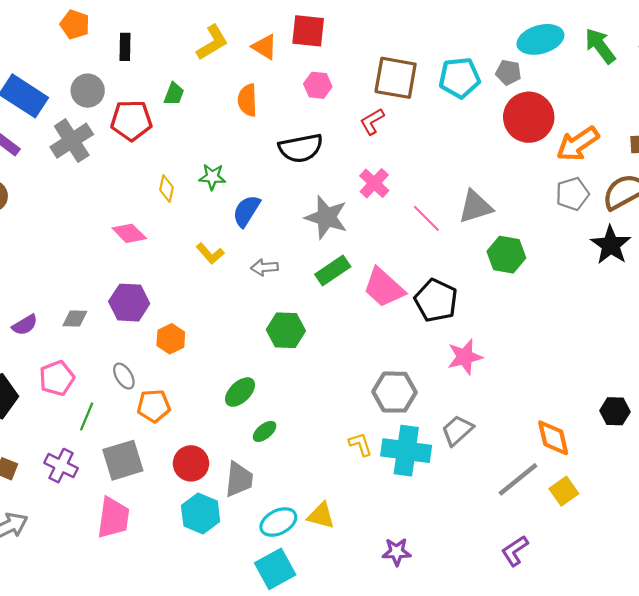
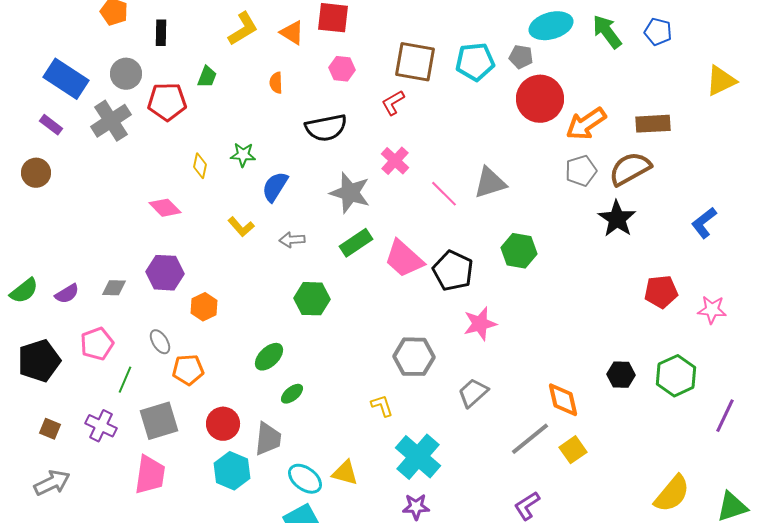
orange semicircle: (247, 100) -> (276, 83), size x0.7
green hexagon: (506, 255) -> (519, 251), moved
cyan cross: (406, 451) -> (418, 457), moved, turned 33
cyan ellipse: (278, 522) -> (305, 479), turned 64

